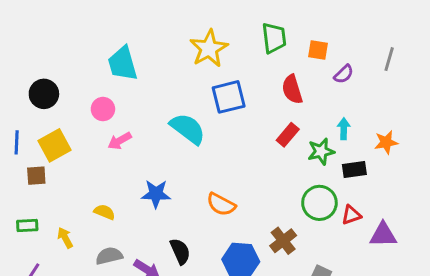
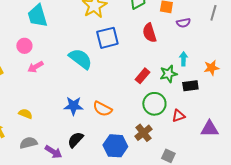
purple semicircle: (344, 74) -> (183, 23), turned 32
red rectangle: (288, 135) -> (142, 76), moved
blue star: (156, 194) -> (73, 106), moved
green circle: (319, 203) -> (154, 104), moved
red triangle: (351, 215) -> (178, 116), moved
black semicircle: (180, 251) -> (75, 140), turned -114

